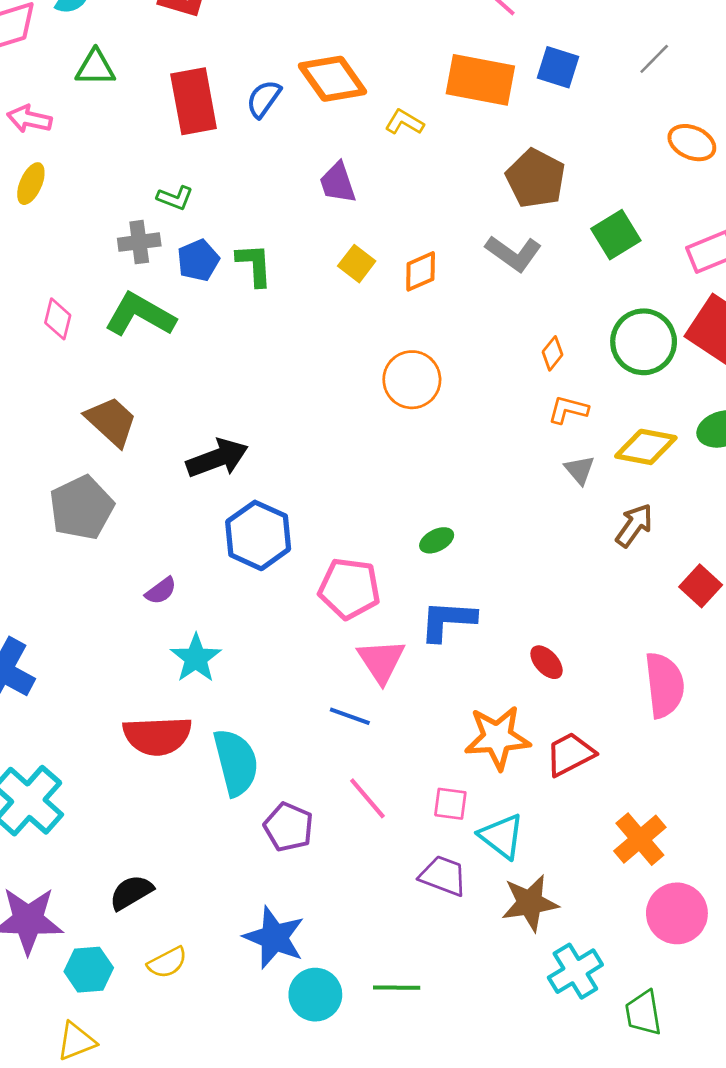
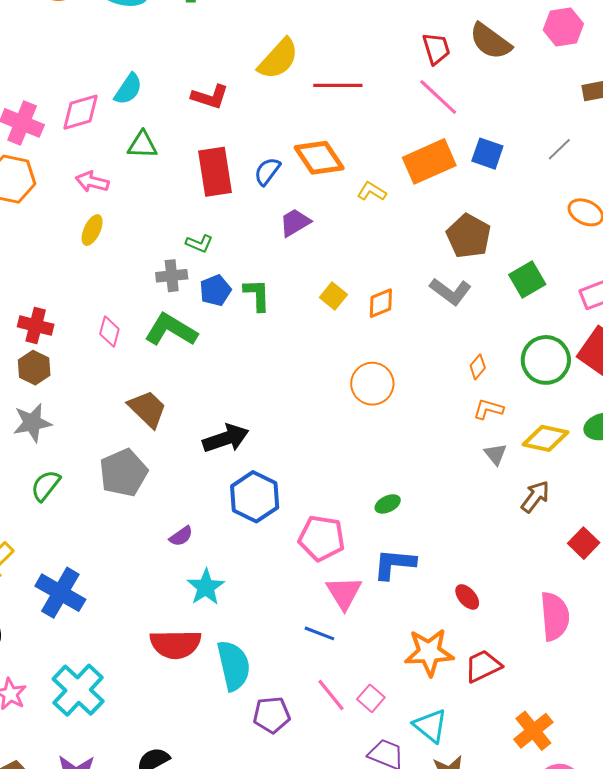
orange rectangle: (480, 80) -> (429, 161), turned -36
purple trapezoid: (338, 183) -> (295, 223), moved, turned 76
pink square: (450, 804) -> (371, 698), moved, turned 32
purple pentagon: (288, 827) -> (272, 715), turned -30

